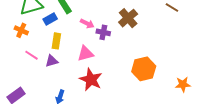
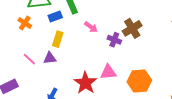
purple cross: (103, 32) -> (114, 40), moved
pink triangle: (86, 54) -> (108, 72), moved
pink line: (32, 55) -> (29, 59), moved

